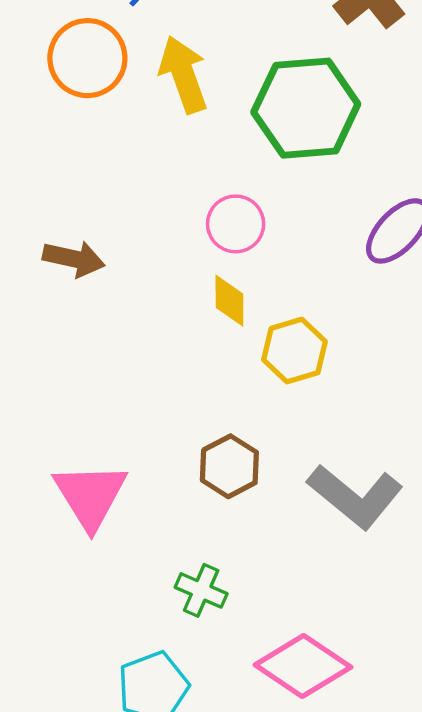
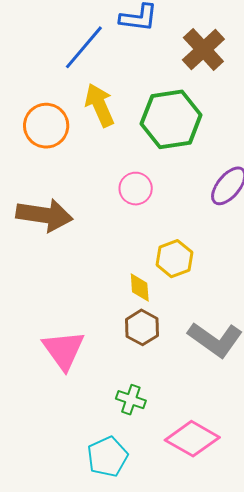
orange circle: (87, 58) -> (46, 126), moved
brown arrow: (74, 259) -> (44, 215), size x1.6
yellow diamond: (229, 301) -> (140, 288), moved

